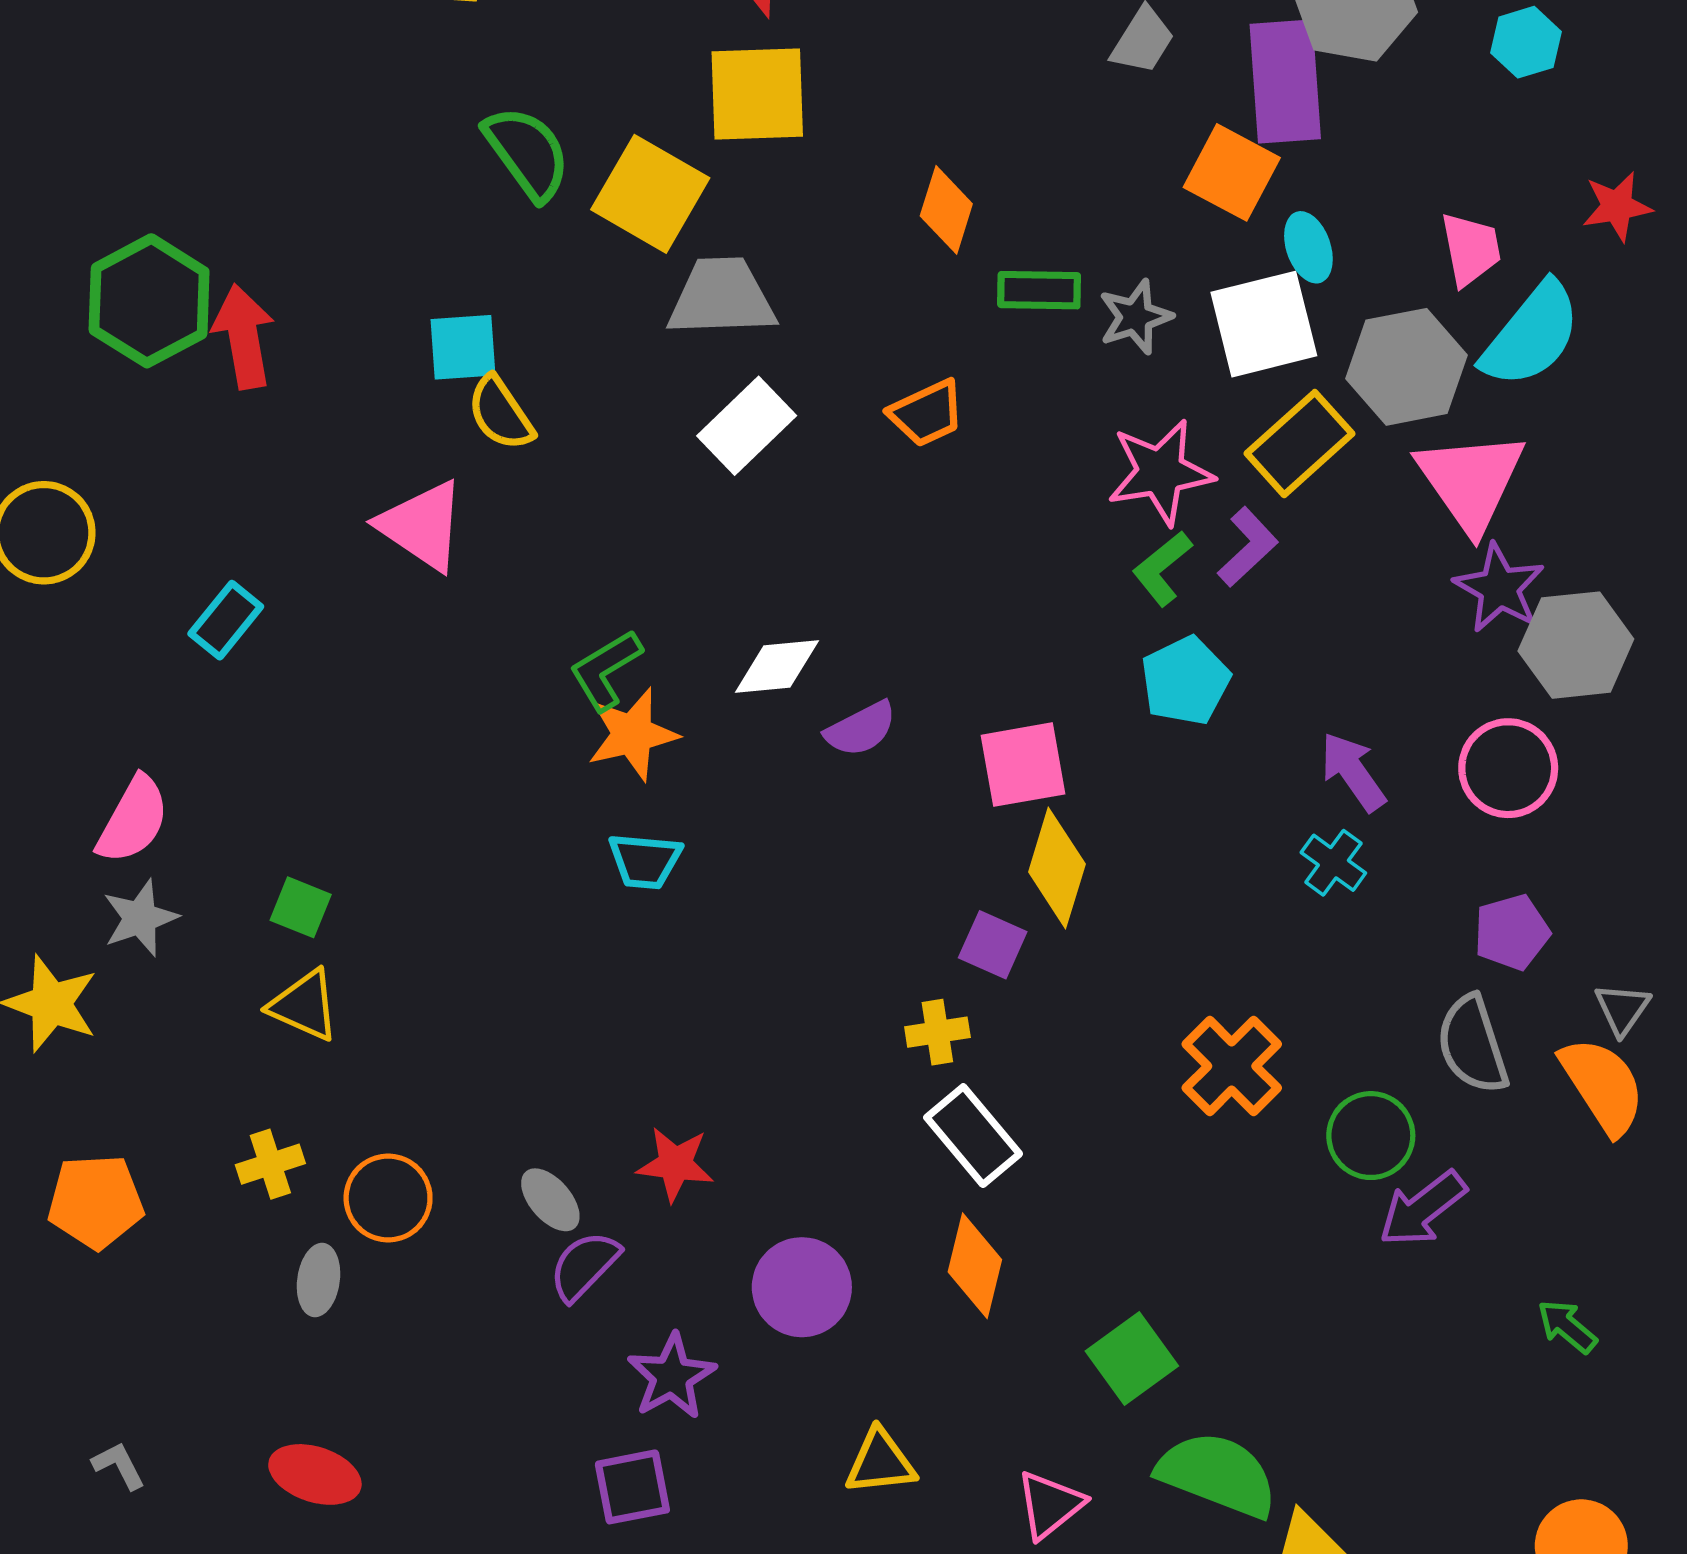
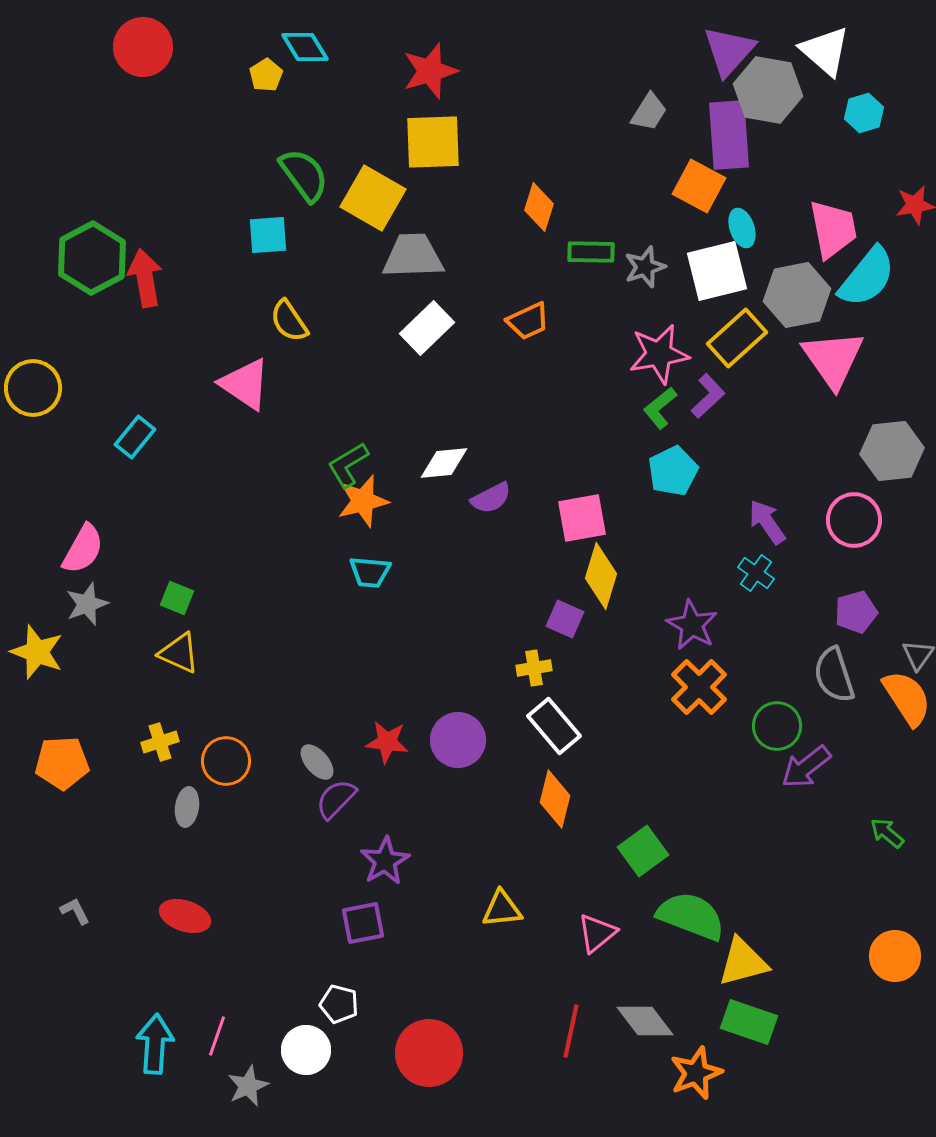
pink trapezoid: (1471, 249) -> (833, 229), size x1.4
cyan square: (463, 347) -> (268, 235), moved
purple star: (1499, 588) -> (692, 625), moved
purple circle: (802, 1287) -> (458, 740), moved

